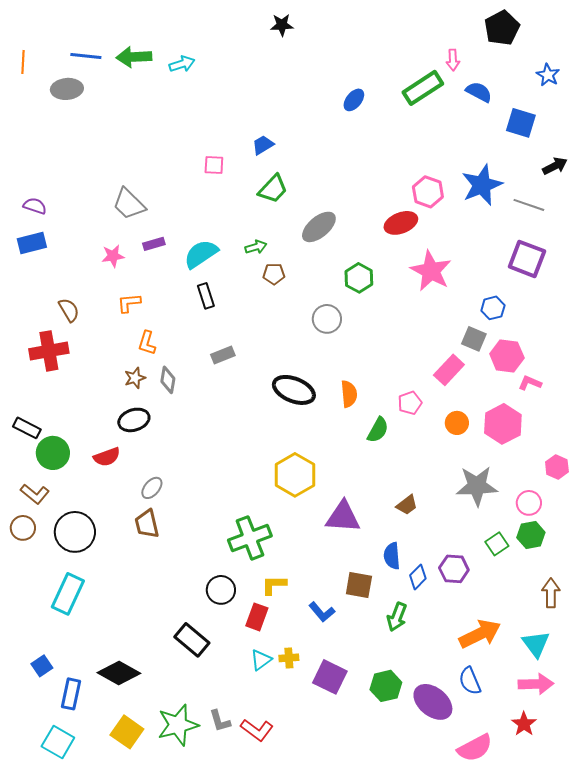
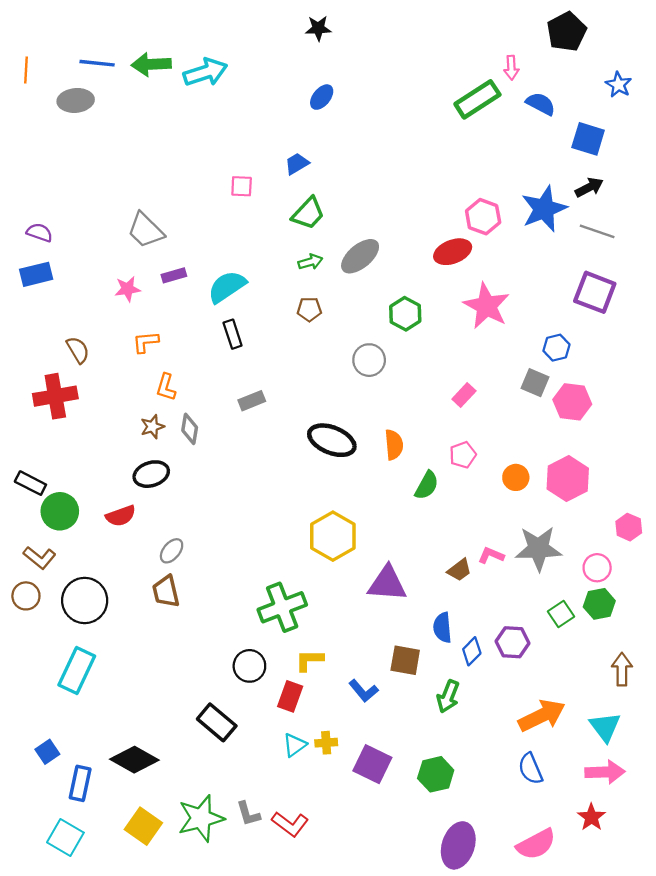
cyan arrow: (182, 64) -> (205, 72), size x1.5
blue ellipse: (354, 100) -> (322, 97), moved
black arrow: (555, 166) -> (589, 187), moved
green arrow: (256, 247) -> (310, 262), moved
pink rectangle: (449, 370) -> (464, 395), moved, size x0.7
pink L-shape: (530, 383) -> (491, 555), moved
purple ellipse: (433, 702) -> (458, 845), moved, turned 69

